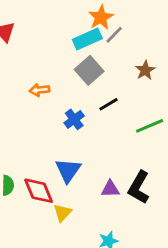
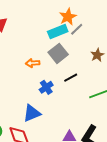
orange arrow: (39, 90) -> (33, 63), moved
blue triangle: (68, 170) -> (32, 113), moved, turned 30

